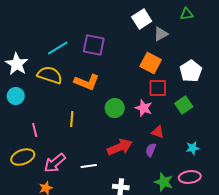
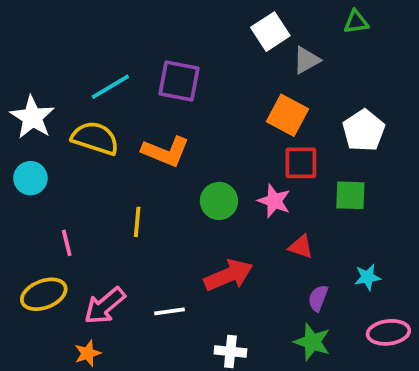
green square: (184, 105) -> (350, 195), turned 36
purple semicircle: (151, 150) -> (318, 298), moved
pink ellipse: (190, 177) -> (388, 332), moved

